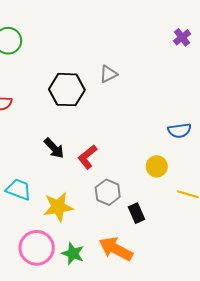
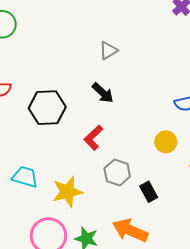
black hexagon: (67, 90) -> (47, 108), moved
black arrow: (54, 148) -> (103, 93), moved

